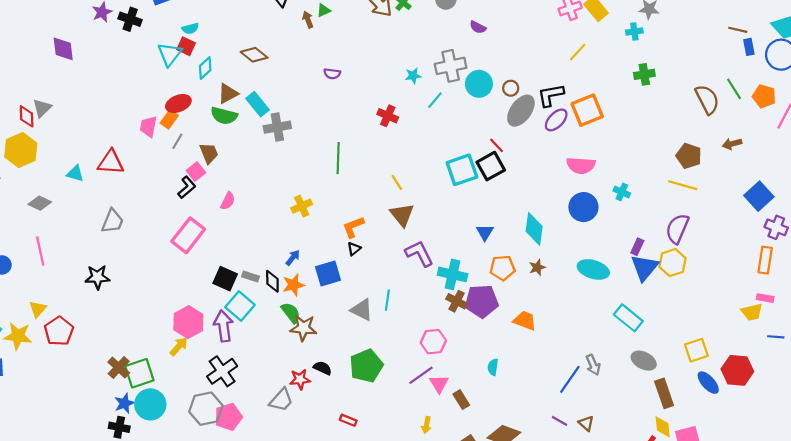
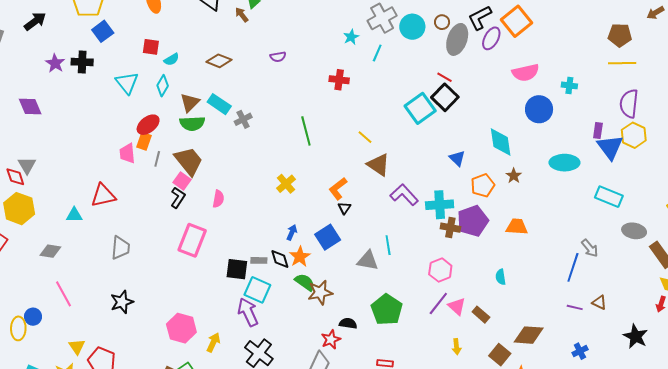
cyan semicircle: (190, 29) -> (172, 59), moved
red square: (186, 46) -> (151, 47), moved
brown diamond: (254, 55) -> (219, 61), moved
gray cross: (277, 127) -> (243, 119), size x0.7
brown trapezoid: (209, 153) -> (189, 161), size x1.5
pink hexagon: (188, 322) -> (181, 328), moved

